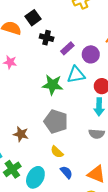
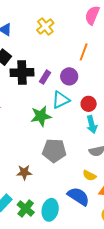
black cross: (47, 38) -> (22, 72), size x1.6
yellow semicircle: (57, 152) -> (89, 175), moved
blue semicircle: (66, 172) -> (78, 196), size x1.6

